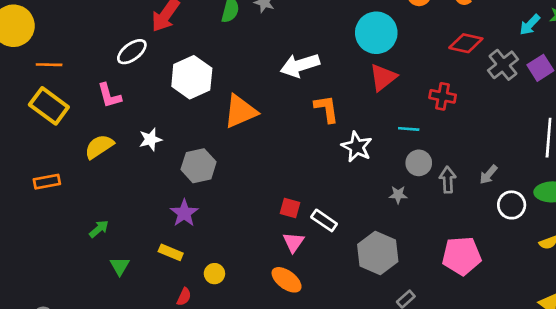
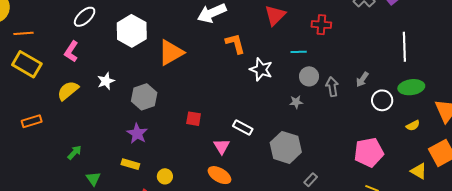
pink L-shape: (109, 96) -> (71, 52), turned 55
red square: (290, 208) -> (194, 119), moved
pink pentagon: (462, 256) -> (369, 152), moved

